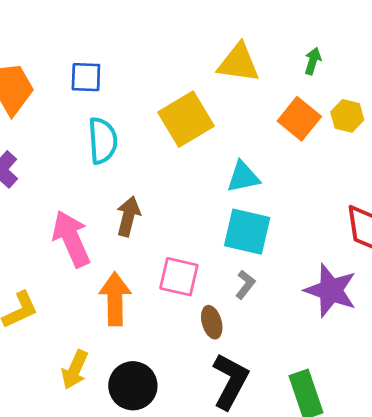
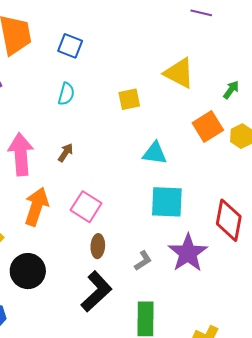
yellow square: (186, 119) -> (129, 99), size x0.6
cyan semicircle: (103, 141) -> (66, 94), size x0.7
brown arrow: (128, 216) -> (66, 153), size x0.7
cyan square: (247, 232) -> (167, 202), moved, turned -30
gray L-shape: (245, 285) -> (143, 261), moved

